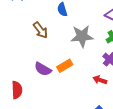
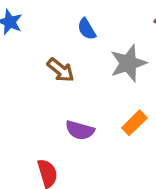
orange rectangle: (65, 66) -> (134, 123), moved

